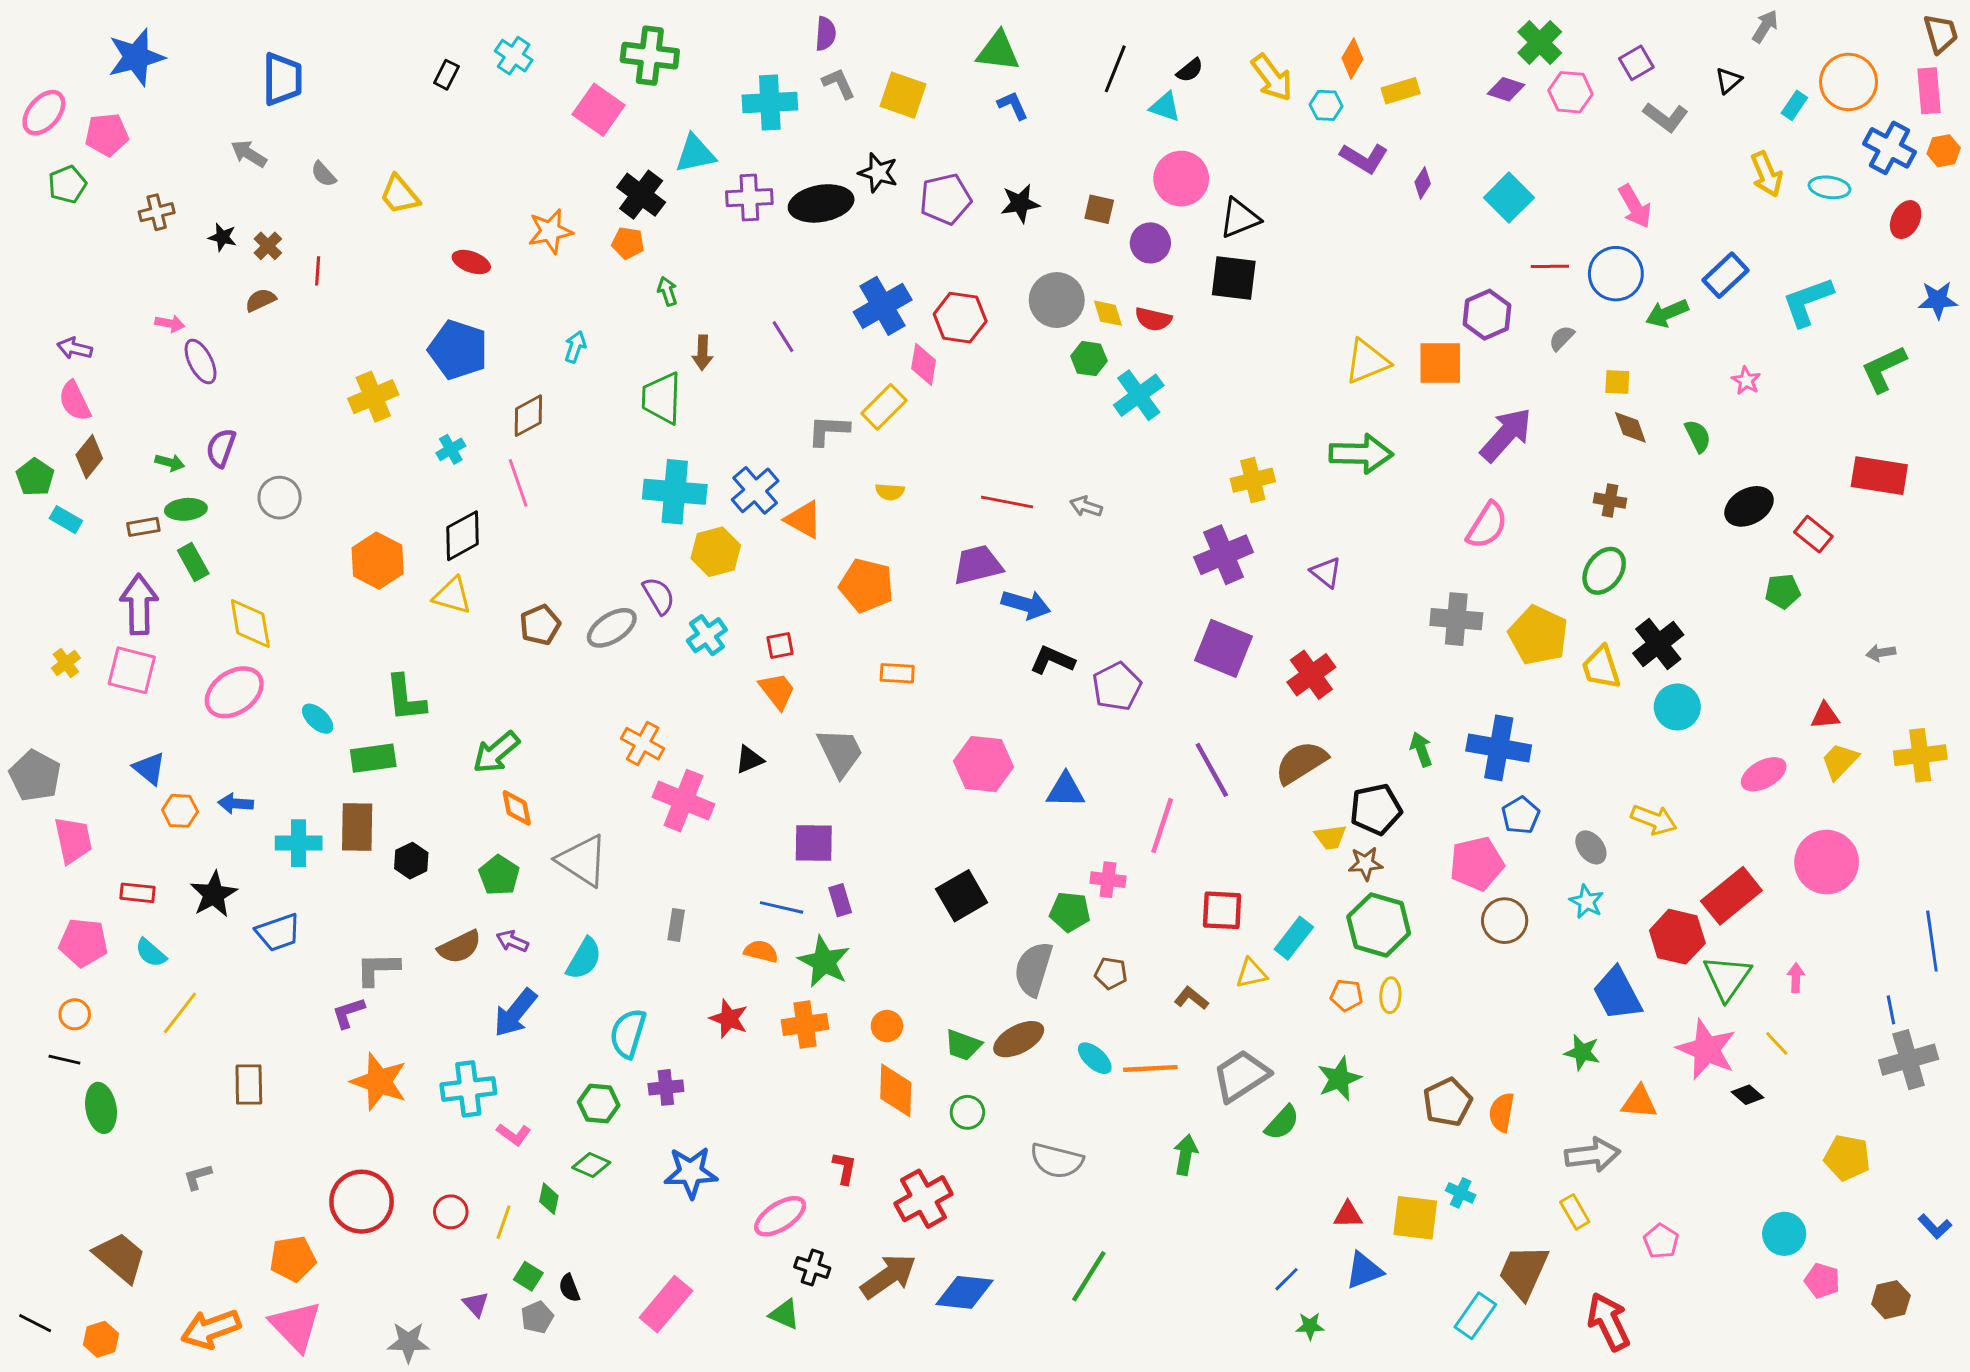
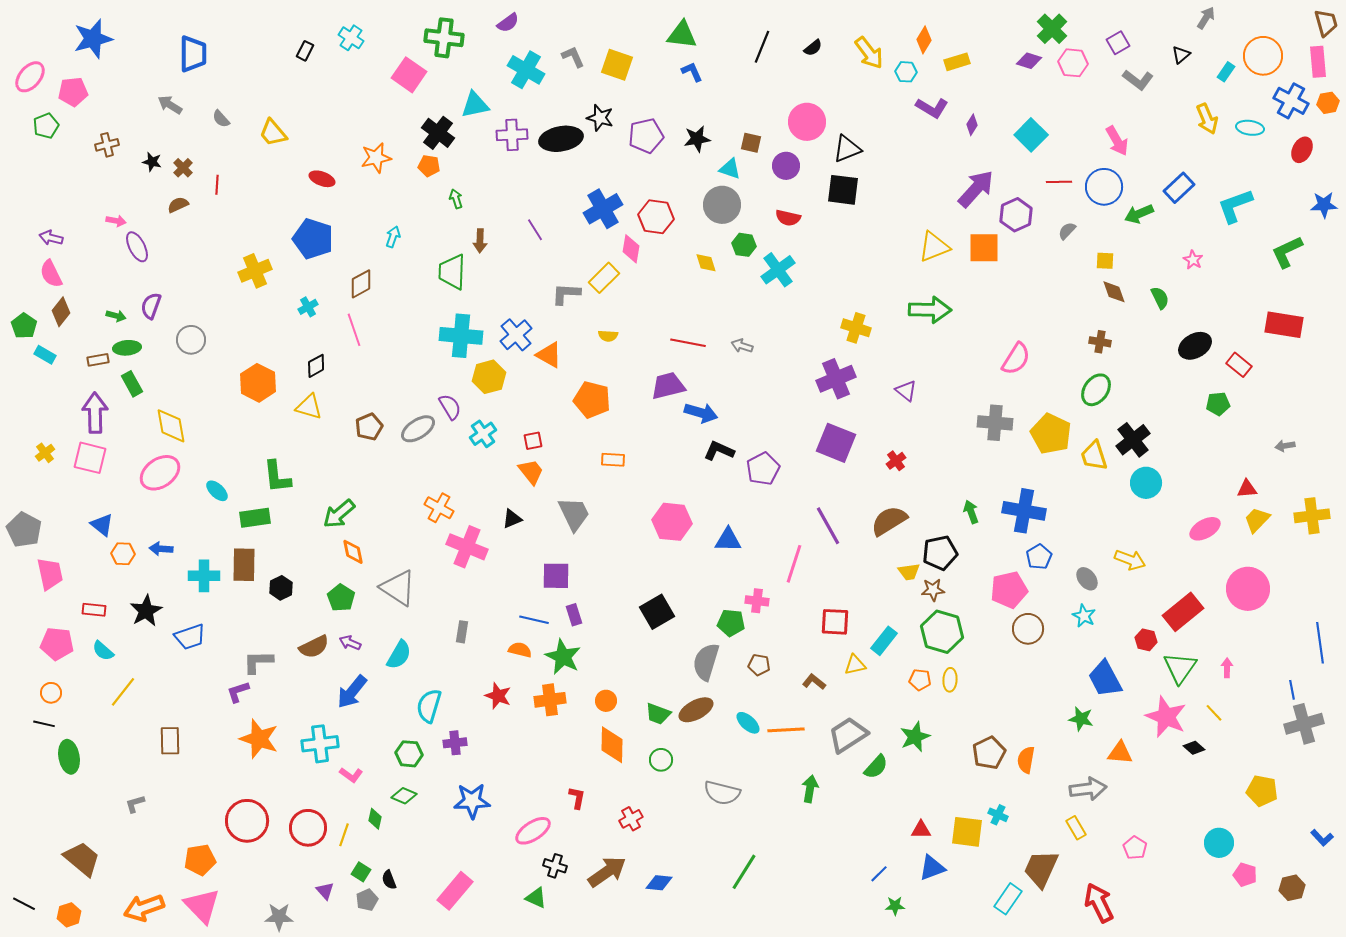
purple semicircle: (825, 34) -> (508, 23), moved, turned 50
cyan cross: (770, 102) -> (526, 70), turned 33
cyan triangle: (1165, 107) -> (730, 169), moved
yellow diamond: (1108, 313) -> (706, 263), moved
purple arrow: (1506, 435) -> (976, 189), moved
yellow cross: (1253, 480) -> (856, 328), turned 32
black diamond: (462, 536) -> (316, 366), size x0.7
red cross: (1311, 675) -> (896, 461), size x0.6
red hexagon: (1677, 937) -> (1146, 640), size x0.6
red cross: (924, 1199) -> (631, 819), size x0.6
red circle: (451, 1212) -> (308, 828), size x1.6
blue diamond: (965, 1292) -> (659, 883), size x0.7

